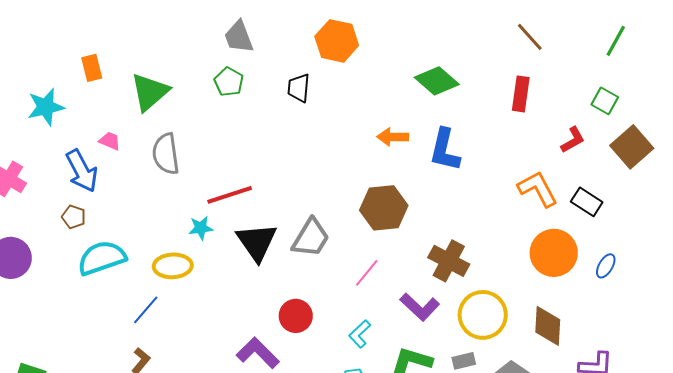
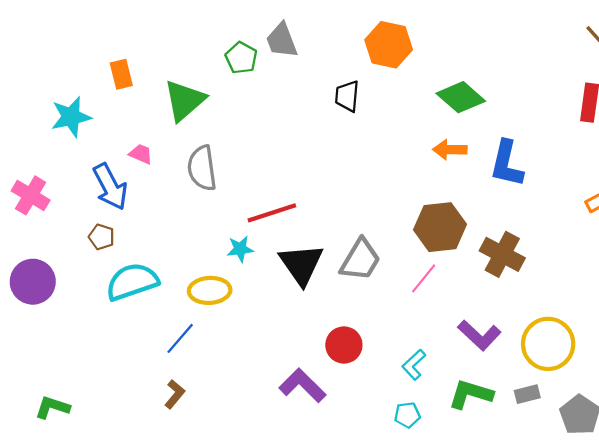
green diamond: (437, 81) -> (461, 97), moved
green pentagon: (229, 82) -> (241, 58), moved
brown cross: (449, 261) -> (502, 254), moved
pink line: (367, 273) -> (424, 278), moved

